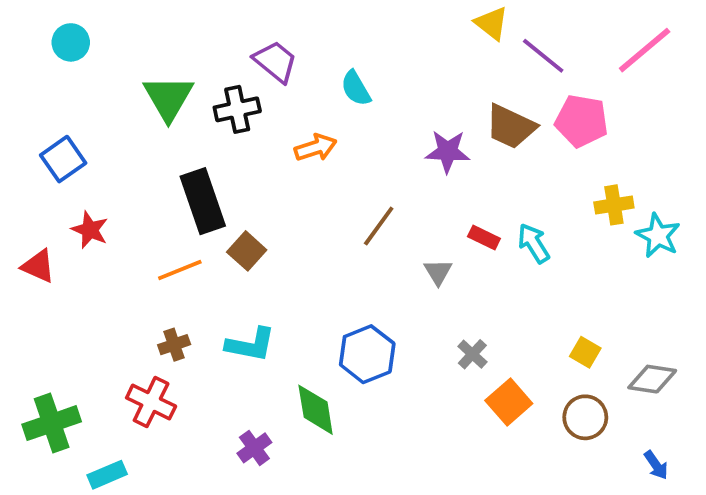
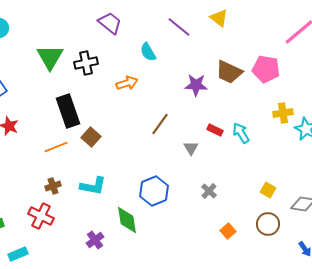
purple line: (543, 56) -> (179, 27), moved
purple trapezoid: (275, 62) -> (110, 23), moved
orange square: (509, 402) -> (228, 231), moved, size x0.7

